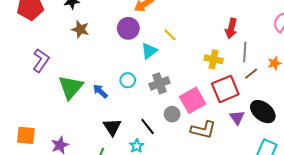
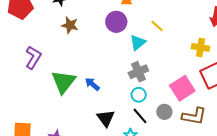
cyan circle: (128, 80) -> (139, 95), moved
gray cross: (159, 83) -> (138, 72), moved
gray circle: (172, 114) -> (164, 112), moved

